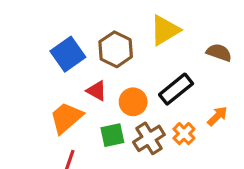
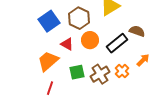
brown semicircle: (219, 52) -> (137, 31), moved
orange circle: (133, 102) -> (90, 40), moved

